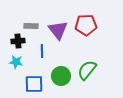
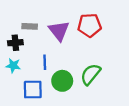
blue line: (42, 51) -> (45, 62), moved

